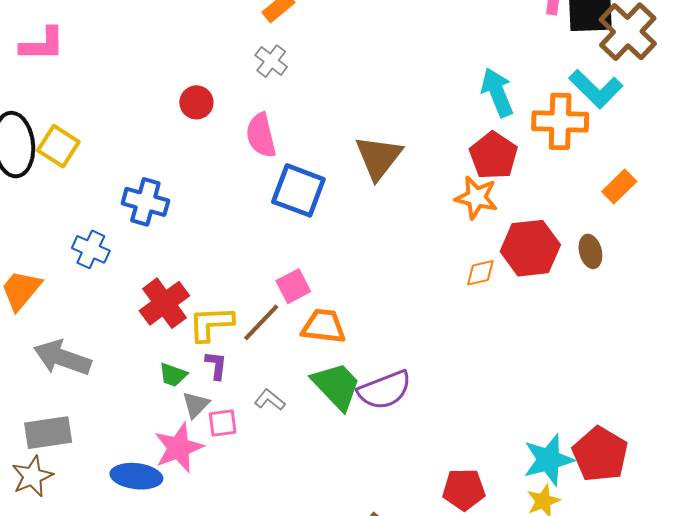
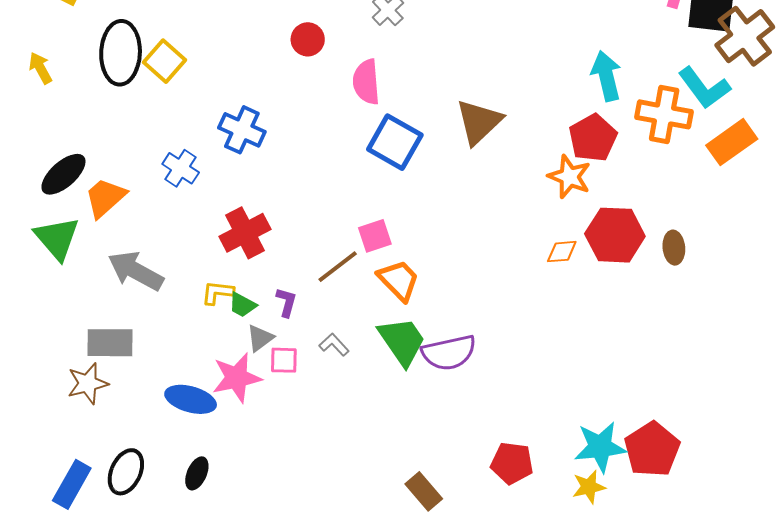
orange rectangle: (619, 187) -> (732, 142), moved, size x1.4
yellow L-shape: (211, 324) -> (217, 293), moved, size x0.7
orange trapezoid: (324, 326) -> (399, 280), turned 30

